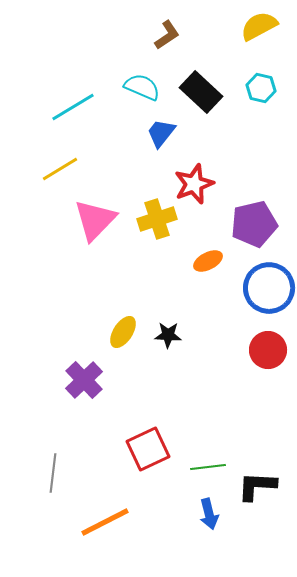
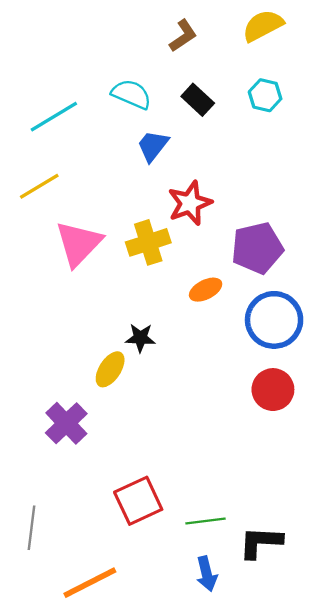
brown L-shape: (167, 35) -> (183, 36), moved
black rectangle: (201, 92) -> (198, 100), size x0.7
black star: (168, 335) -> (140, 338), moved

